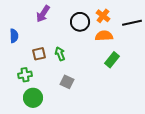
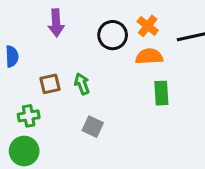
purple arrow: (43, 14) -> (56, 23), turned -36
green rectangle: (112, 60) -> (161, 93), turned -42
green circle: (33, 98) -> (24, 151), moved

